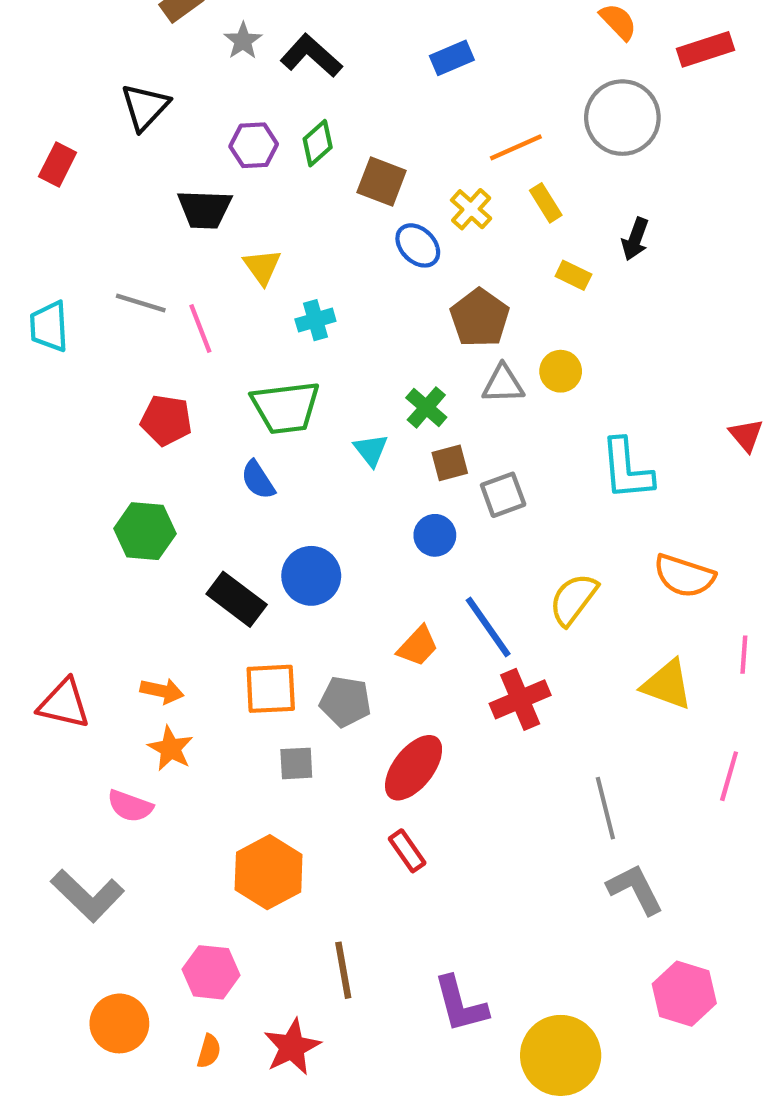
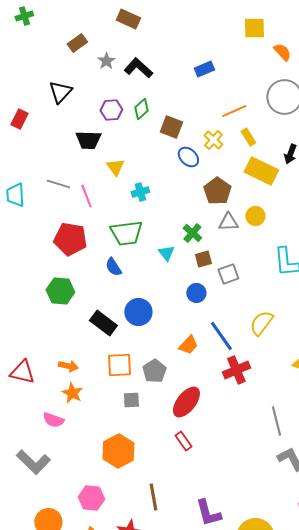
yellow rectangle: (573, 275) -> (261, 171), size x2.0
red pentagon: (166, 420) -> (70, 239), size x1.4
gray pentagon: (345, 702) -> (154, 371), turned 30

